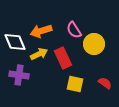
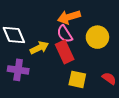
pink semicircle: (74, 30) -> (65, 34), moved
orange arrow: (41, 31) -> (69, 17), moved

